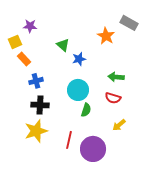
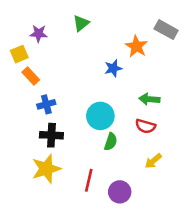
green triangle: (63, 45) -> (81, 23), moved, turned 40
blue star: (79, 59) -> (113, 68), moved
purple circle: (93, 149) -> (120, 192), size x0.7

